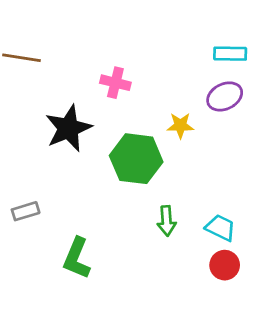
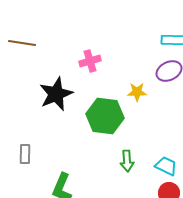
pink cross: (115, 83) -> (90, 61), turned -30
gray rectangle: (26, 211) -> (25, 154), turned -72

